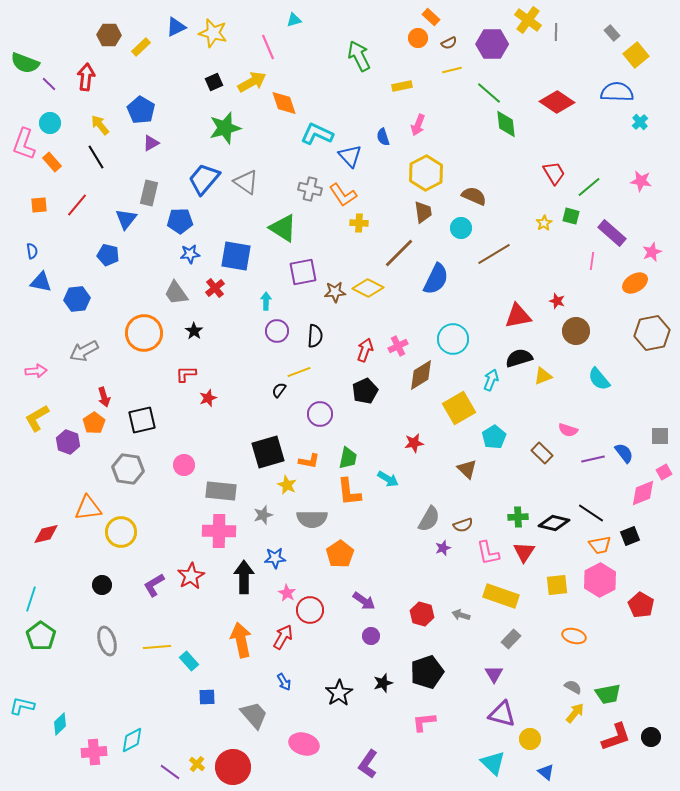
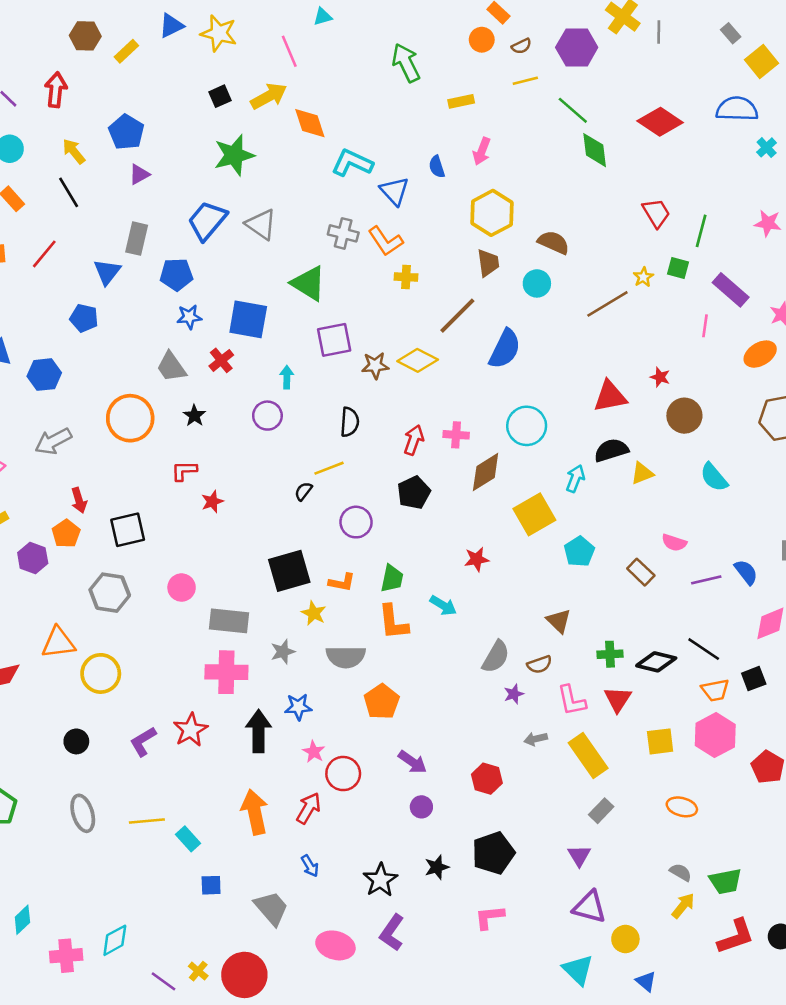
green line: (589, 187) -> (701, 231), turned -35
brown line: (494, 254) -> (607, 304), moved
purple circle: (277, 331) -> (267, 416), moved
pink cross: (398, 346) -> (456, 435), turned 30
brown triangle: (467, 469) -> (559, 621), moved
yellow rectangle: (501, 596) -> (588, 756), turned 36
gray arrow: (461, 615) -> (536, 739), moved, turned -30
purple L-shape: (368, 764) -> (392, 933), moved

